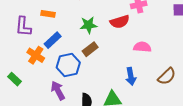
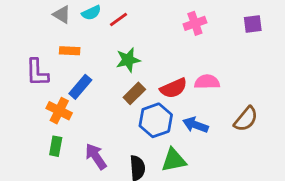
red semicircle: (120, 22) -> (173, 88), moved
blue hexagon: (68, 65) -> (156, 120), moved
blue arrow: (131, 76) -> (195, 125), turned 126
green rectangle: (14, 79) -> (56, 146), moved, turned 64

